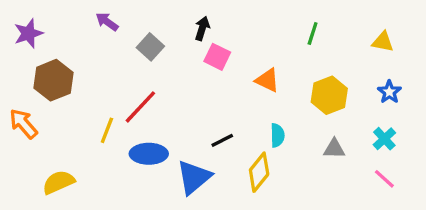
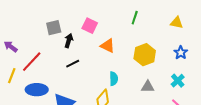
purple arrow: (107, 22) -> (11, 47), moved
black arrow: (202, 28) -> (69, 41), moved
gray square: (150, 47) -> (54, 28), moved, turned 35
pink square: (217, 57) -> (90, 26), moved
black line: (222, 140) -> (73, 64), moved

